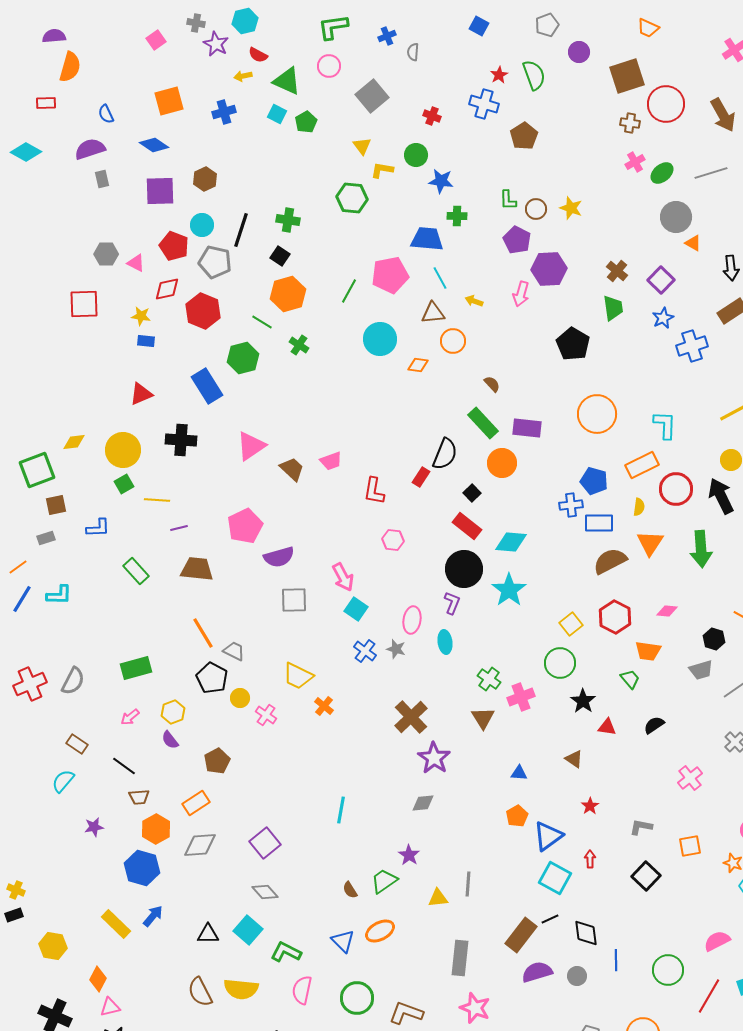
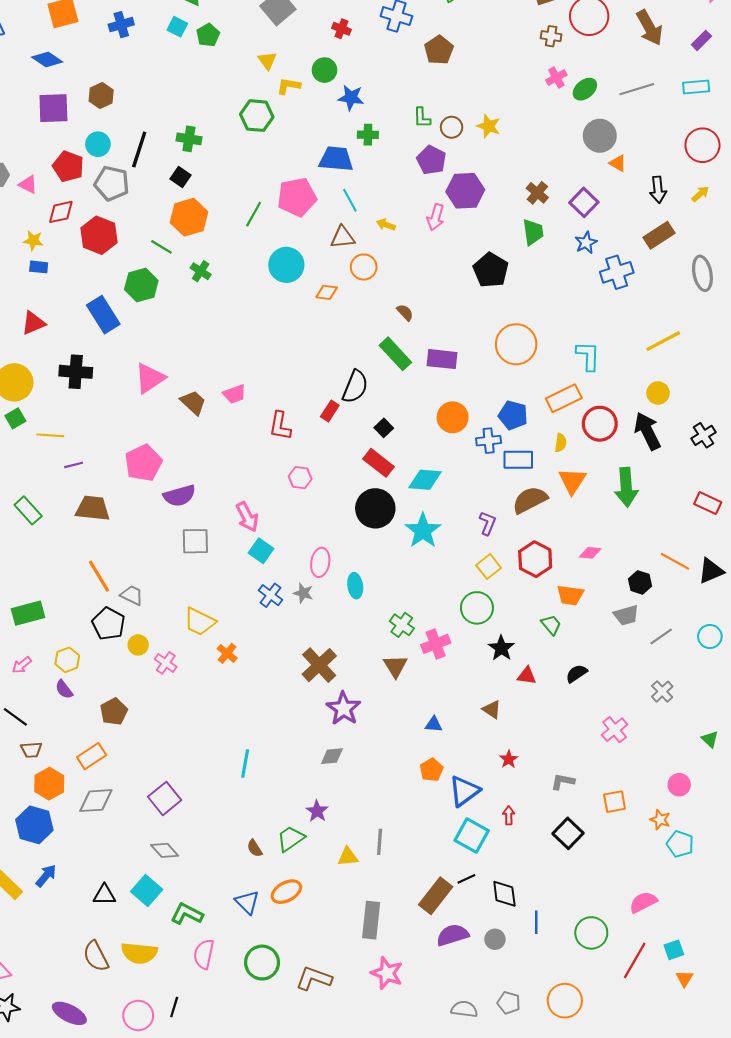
orange circle: (502, 463) -> (453, 417), moved
purple L-shape: (452, 603) -> (488, 523), moved

